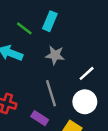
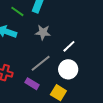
gray line: (51, 93) -> (41, 63), turned 70

